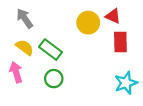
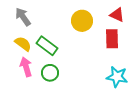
red triangle: (113, 16) -> (117, 15), moved
pink arrow: (16, 72) -> (26, 67), moved
cyan star: (126, 83) -> (117, 77), turned 30

